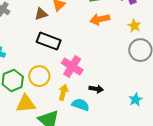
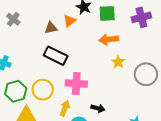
yellow star: (134, 26) -> (118, 62), moved
pink cross: (72, 67) -> (76, 83), turned -35

